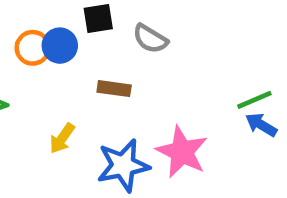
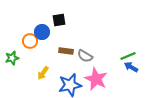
gray semicircle: (150, 39) -> (85, 56), moved
orange circle: (33, 48) -> (30, 41), moved

